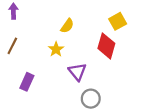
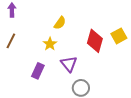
yellow square: (118, 21) -> (119, 36), moved
purple rectangle: (27, 82) -> (38, 71), moved

